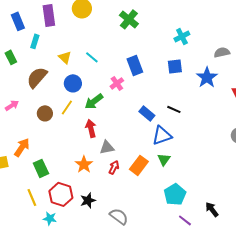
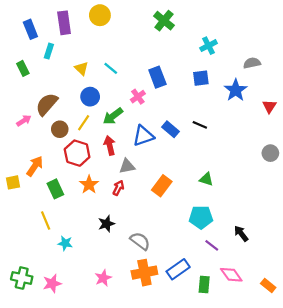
green cross: (129, 19) -> (164, 21), moved
brown semicircle: (37, 77) -> (47, 104), moved
blue triangle: (162, 135) -> (143, 136), moved
green triangle: (164, 159) -> (206, 179), moved, turned -48
orange star: (84, 164) -> (89, 185), moved
red arrow: (114, 167) -> (118, 188), moved
red hexagon: (61, 194) -> (77, 153), moved
cyan pentagon: (175, 194) -> (201, 217), turned 30

